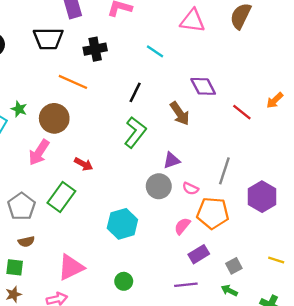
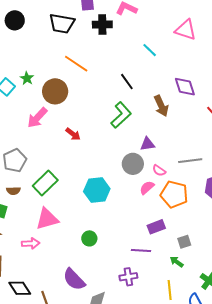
black cross: (95, 49) -> (102, 25), moved
black line: (135, 92) -> (127, 82), turned -72
gray line: (224, 171) -> (190, 161), turned 55
green rectangle: (61, 197) -> (45, 183), moved
pink semicircle: (182, 226) -> (147, 188), moved

